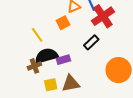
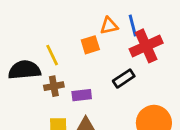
black semicircle: (46, 56) -> (24, 70), moved
brown cross: (34, 66) -> (54, 86), moved

